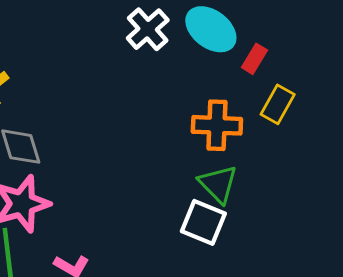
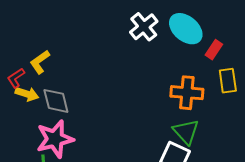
yellow rectangle: (278, 104) -> (228, 81), turned -40

